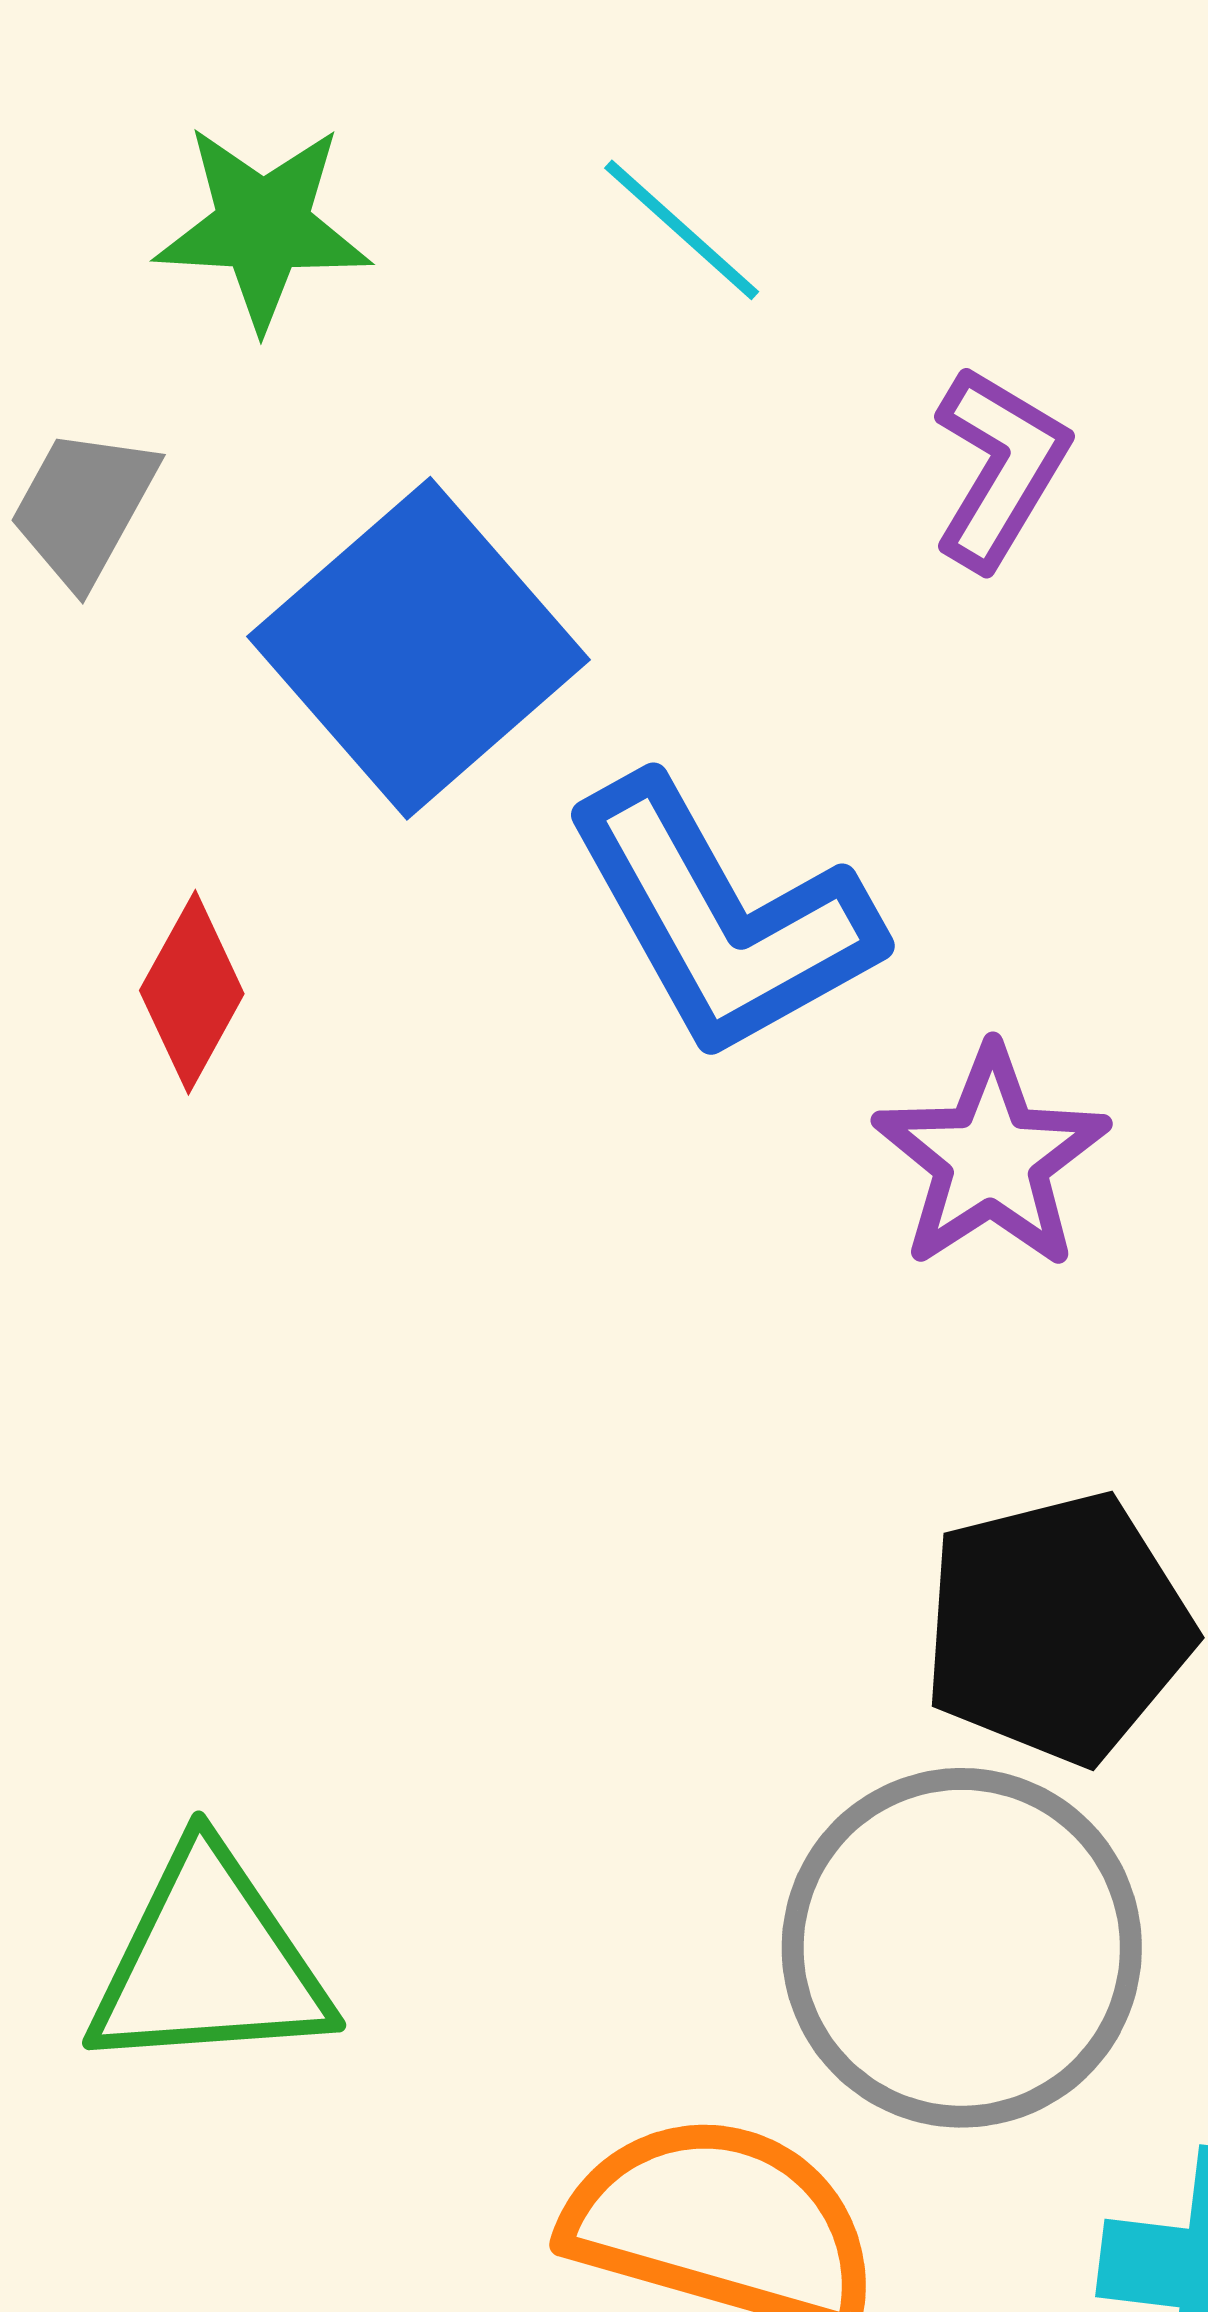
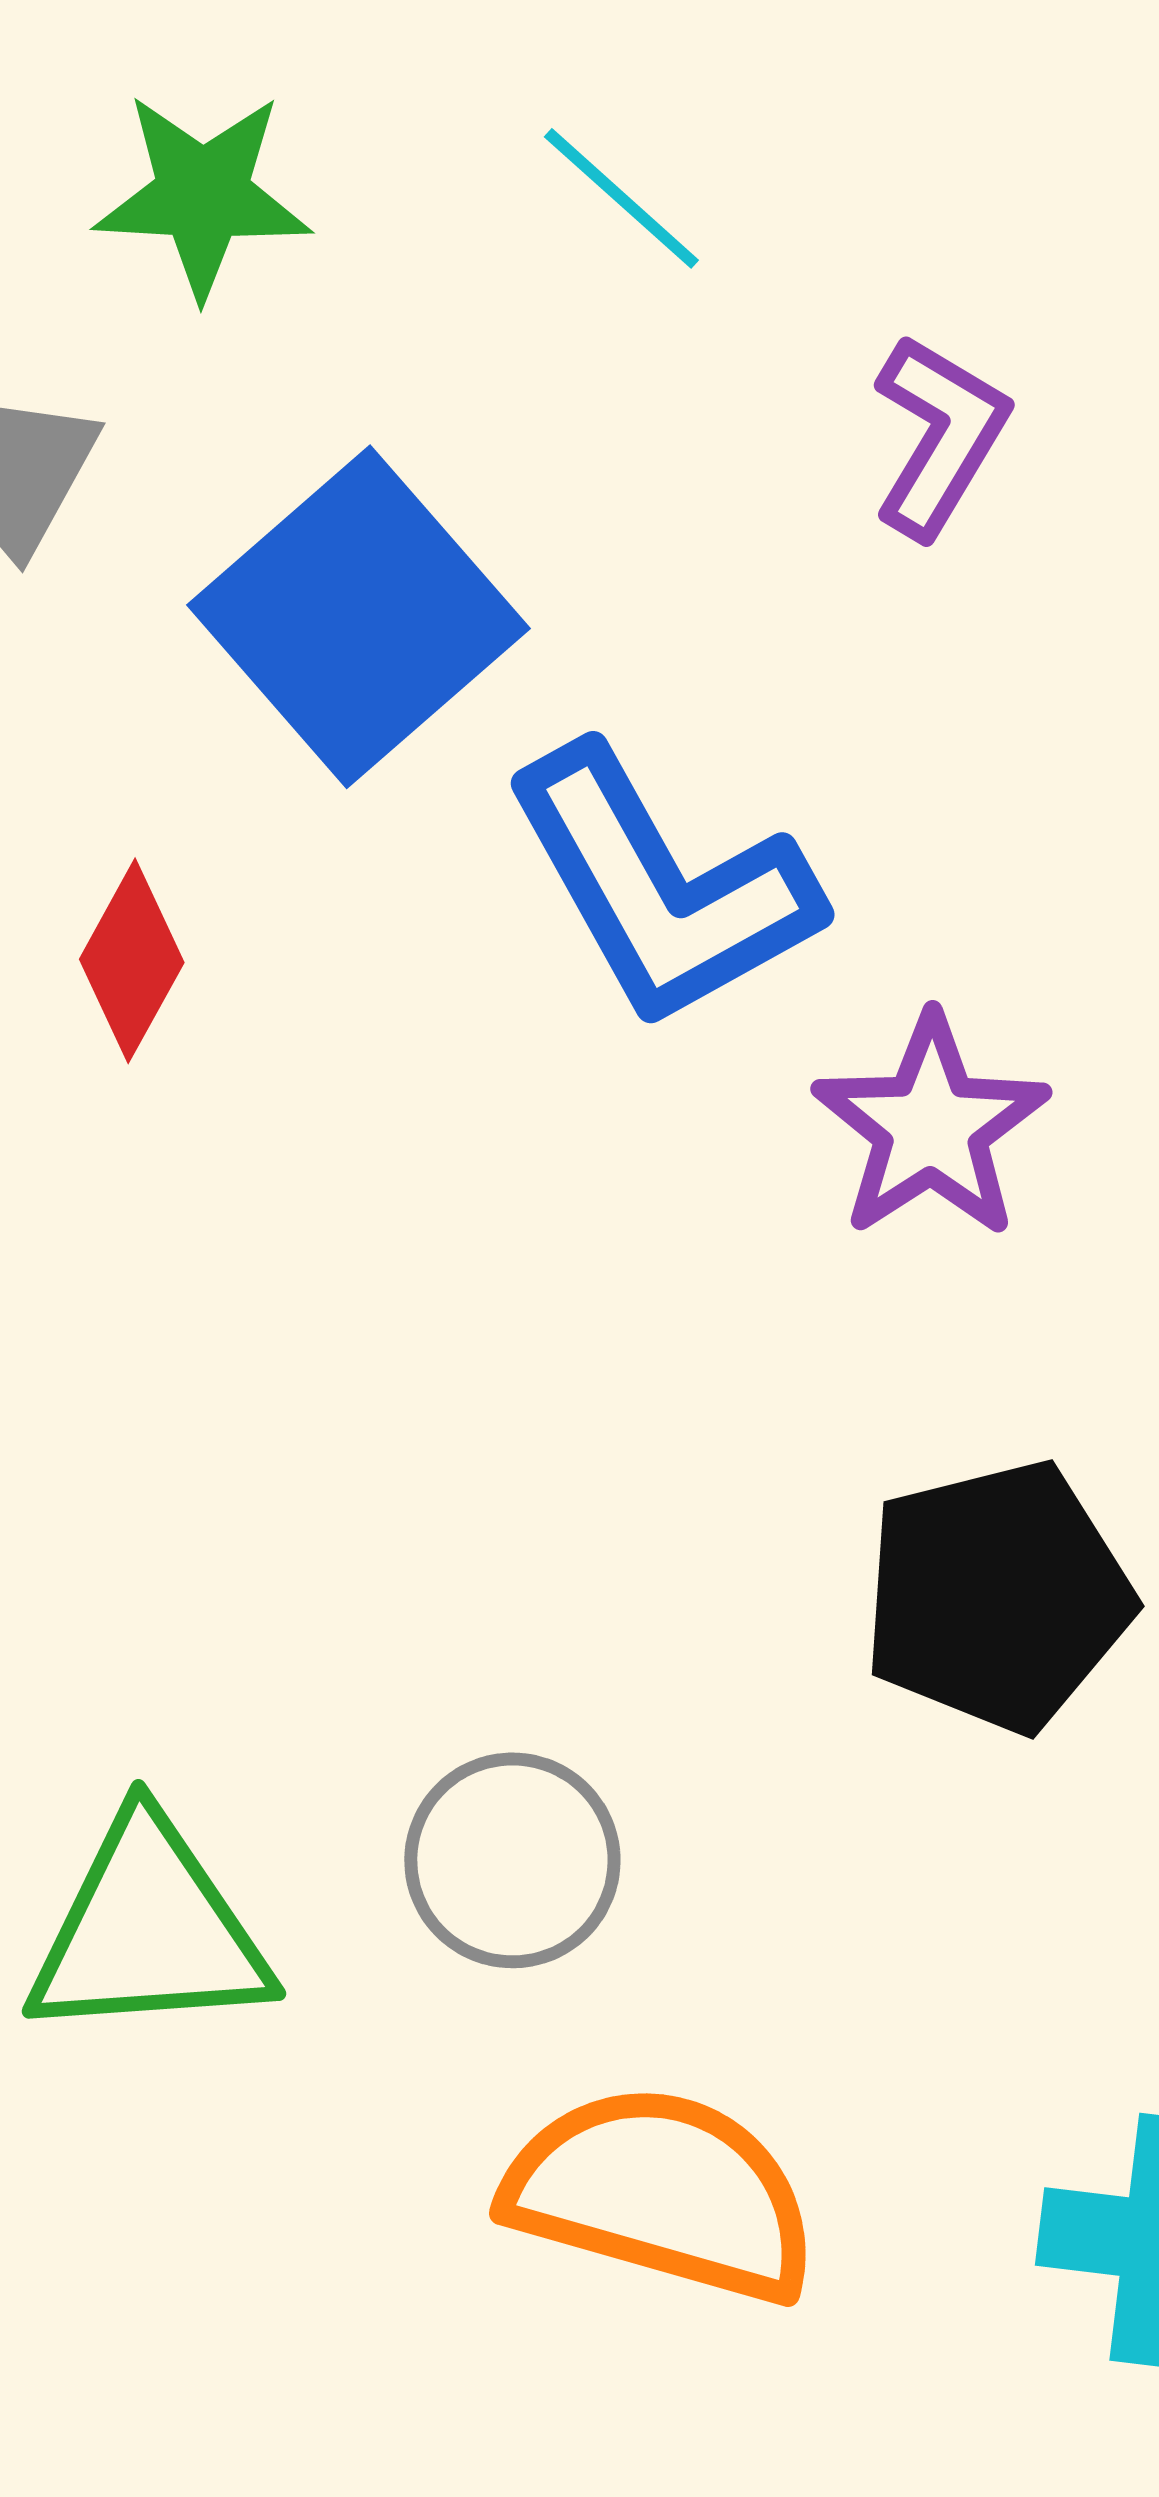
gray circle: (962, 1948) -> (512, 1860), moved, size x0.6

